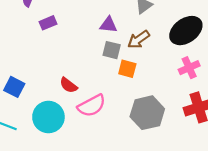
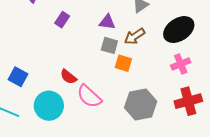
purple rectangle: (48, 23) -> (62, 20), moved, turned -35
pink semicircle: (92, 106) -> (89, 96), turned 68

